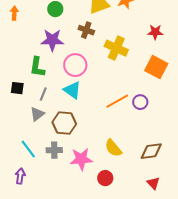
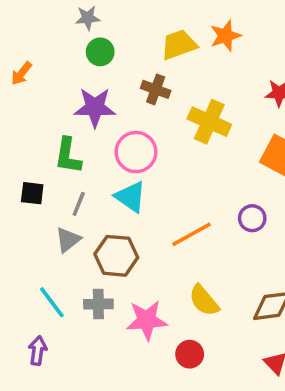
orange arrow: (14, 13) -> (21, 73), moved, turned -144
orange line: (117, 101) -> (191, 234), moved

